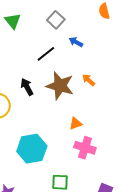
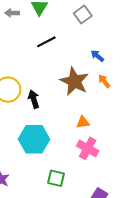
blue arrow: (76, 42) -> (97, 56), moved
black line: (46, 54) -> (46, 42), moved
black arrow: (27, 87) -> (34, 99), moved

